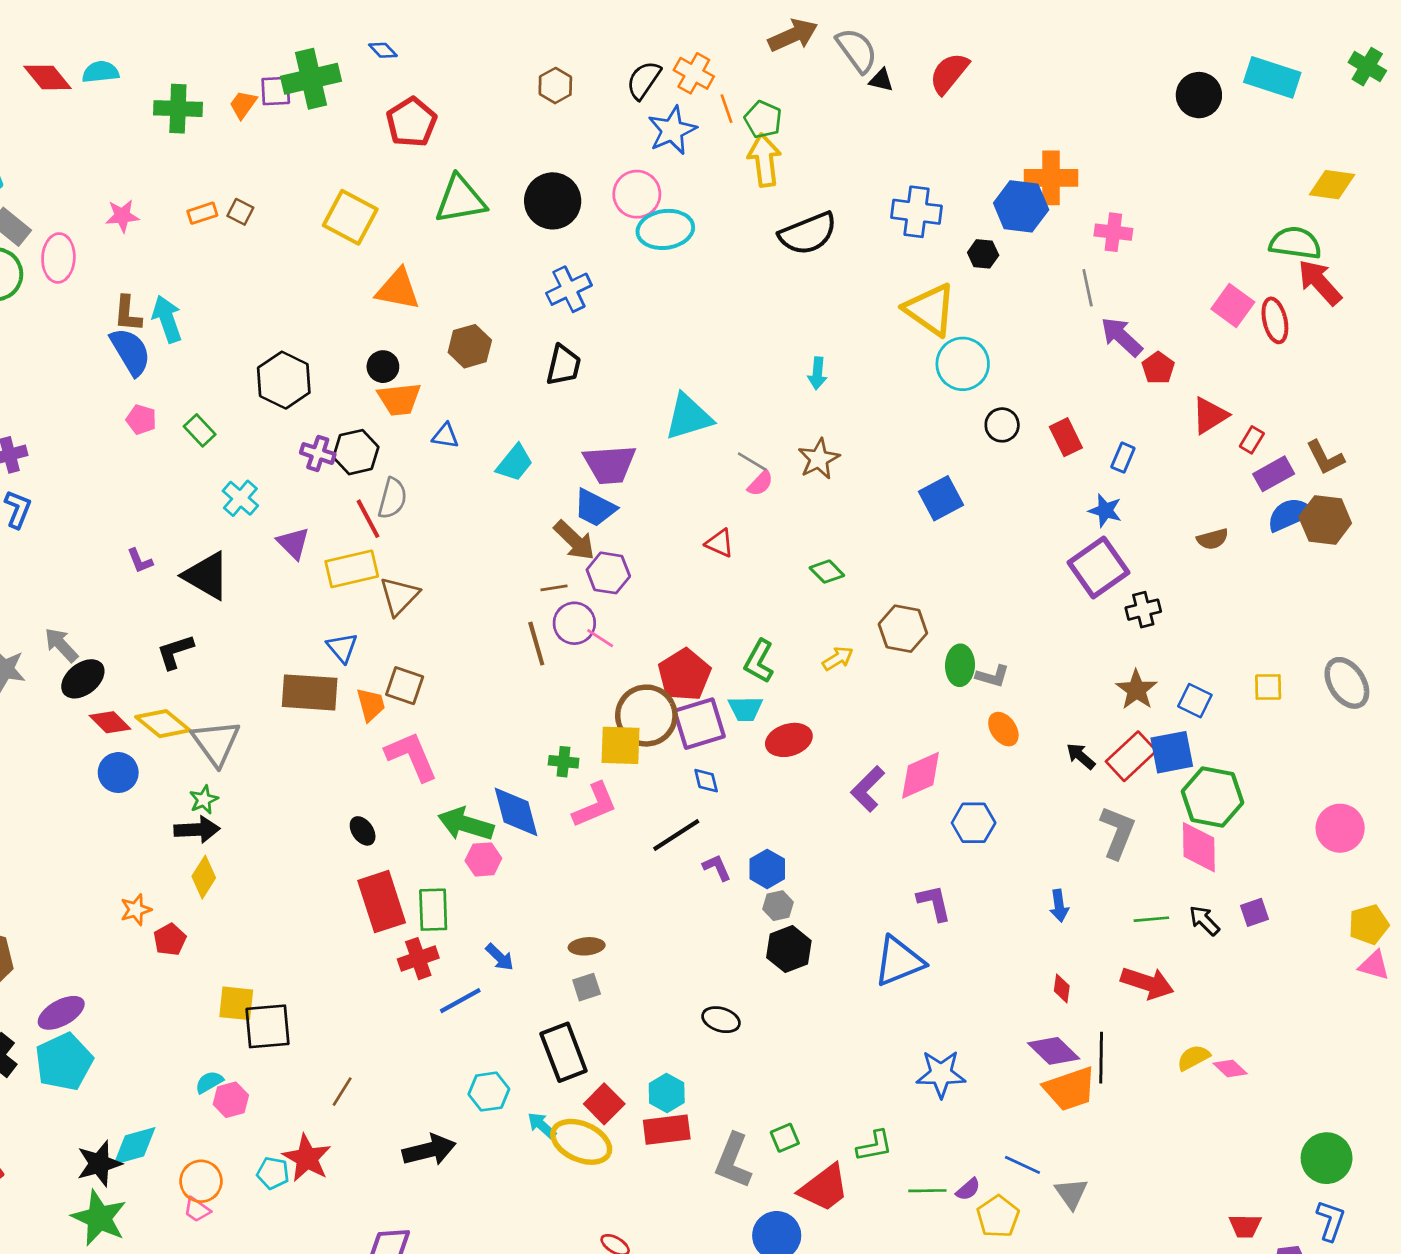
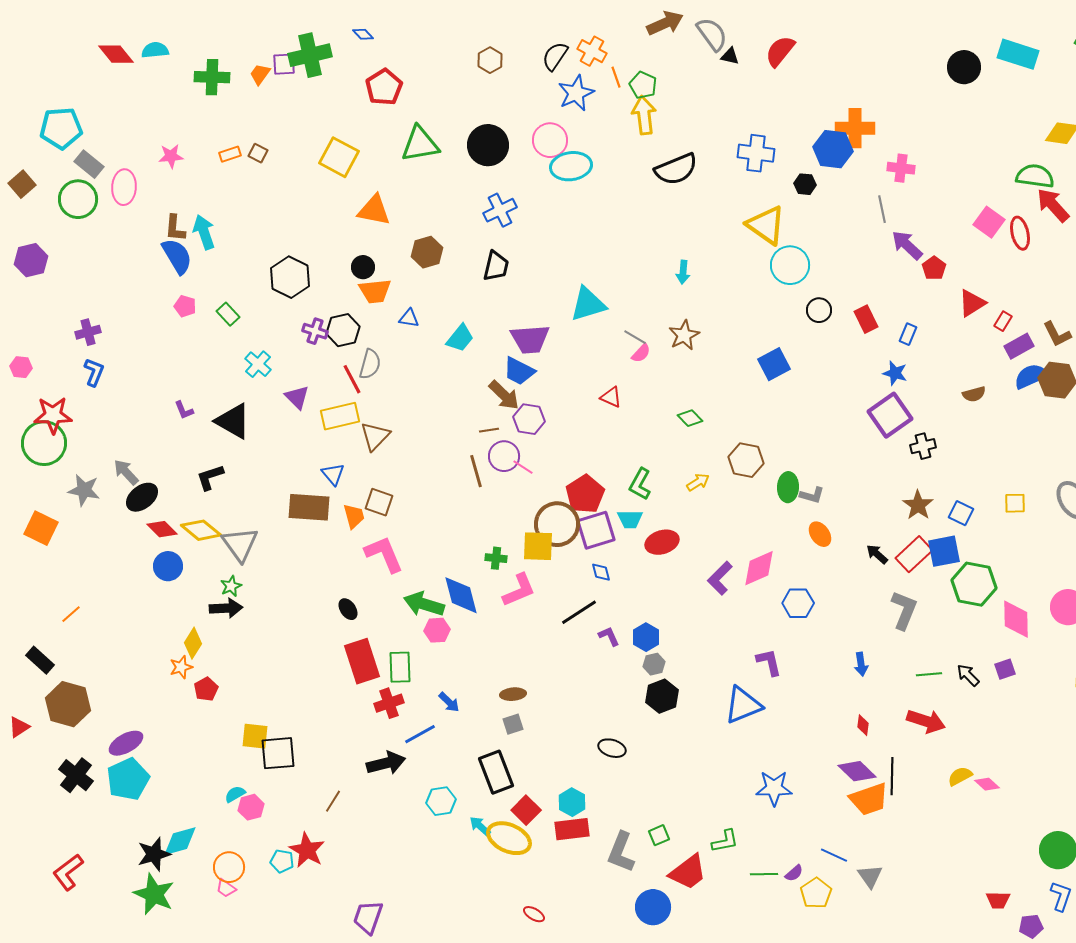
pink diamond: (1199, 847) -> (1016, 619), moved
yellow diamond: (204, 877) -> (193, 643), moved
black arrow: (429, 1150) -> (386, 763), moved

